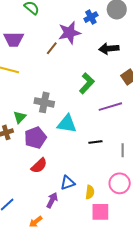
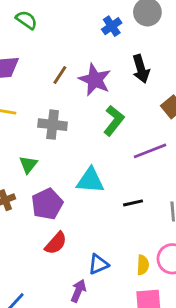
purple star: (69, 33) -> (95, 80), moved, turned -30
black arrow: (109, 49) -> (141, 69), turned -96
gray cross: (44, 102) -> (53, 125), moved
green triangle: (20, 117) -> (28, 165), moved
yellow semicircle: (90, 192) -> (143, 265), moved

